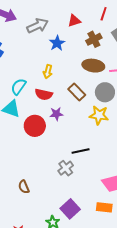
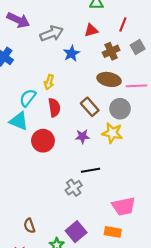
yellow arrow: (48, 72) -> (49, 82), moved
red semicircle: (44, 94) -> (54, 108), turned -114
purple star: (56, 114) -> (82, 136), moved
brown semicircle: (24, 187) -> (29, 226), moved

